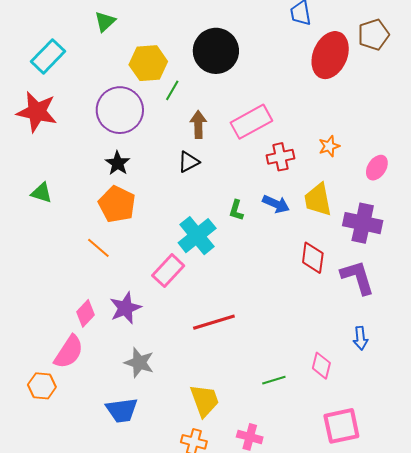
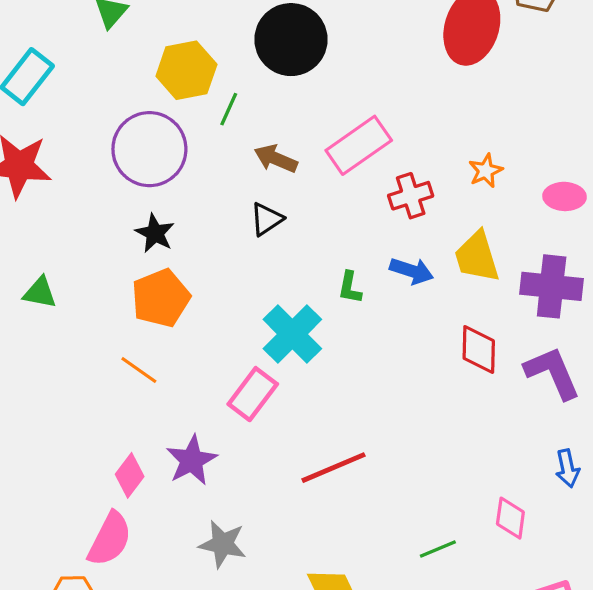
brown arrow: (198, 124) -> (276, 159), turned -60
pink ellipse: (377, 168) -> (565, 196), turned 65
orange pentagon: (117, 204) -> (161, 298), turned 30

